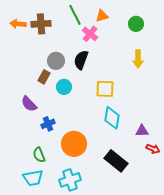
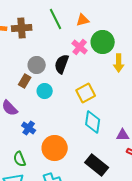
green circle: (136, 24) -> (103, 42), moved, size x1.5
pink cross: (90, 34) -> (80, 47), moved
yellow square: (105, 89) -> (86, 93), turned -30
blue cross: (48, 124) -> (29, 128), turned -32

